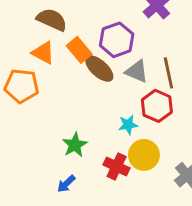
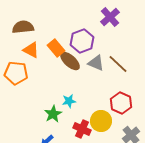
brown semicircle: (52, 20) -> (23, 27), moved, turned -30
brown line: (168, 73) -> (118, 64), turned -35
red hexagon: (157, 106) -> (121, 103), moved
cyan star: (128, 125) -> (69, 101), moved

